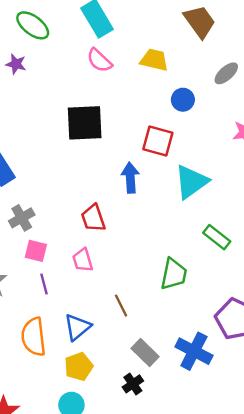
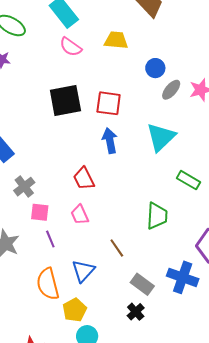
gray ellipse: (226, 73) -> (171, 90), moved
blue circle: (183, 100) -> (155, 68), moved
red square: (158, 141) -> (109, 103), moved
yellow pentagon: (79, 366) -> (75, 310), moved

